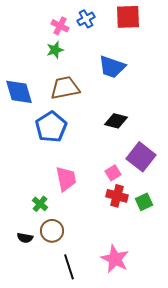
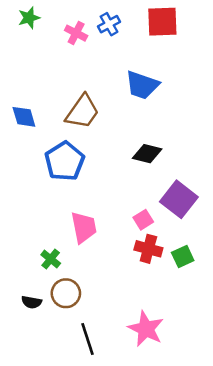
green star: (55, 50) -> (29, 18), moved
brown trapezoid: (65, 88) -> (82, 112), turned 136
blue diamond: (19, 92) -> (24, 117), size x0.7

